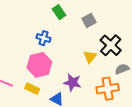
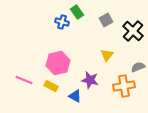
blue cross: (44, 38) -> (62, 22), moved
black cross: (111, 45) -> (133, 31), moved

